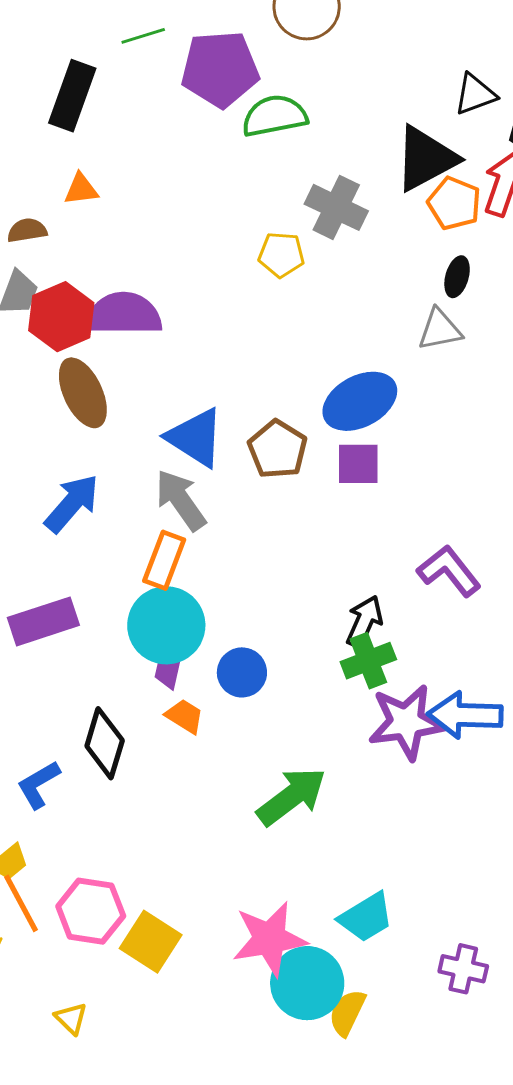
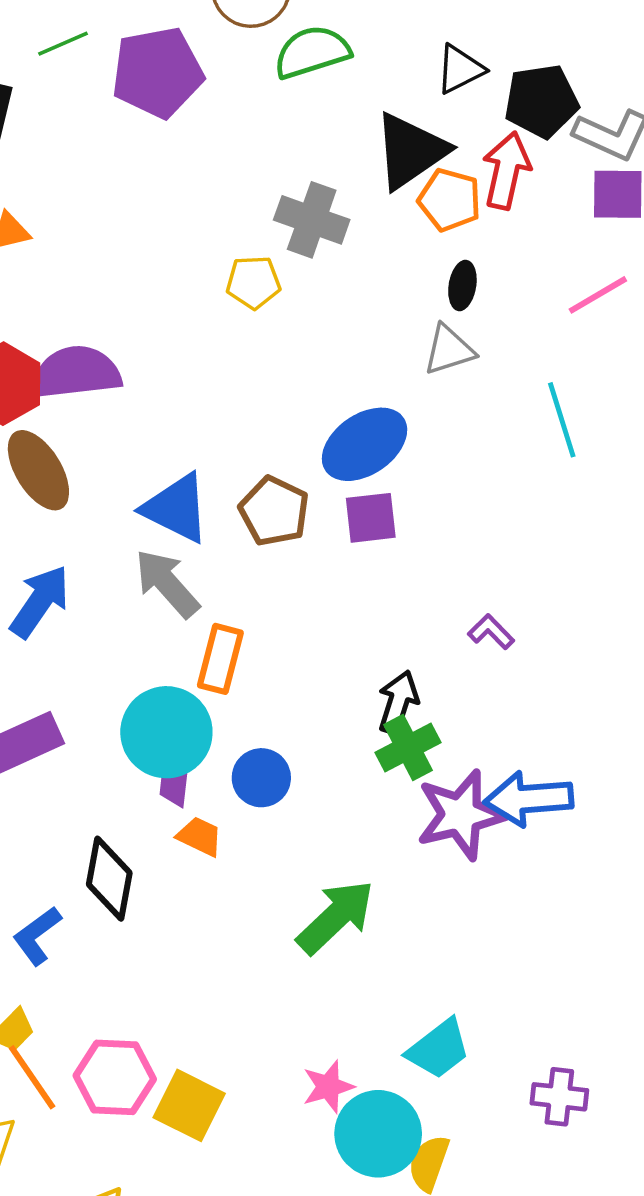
green semicircle: (274, 116) -> (312, 52), moved
orange rectangle: (164, 560) -> (220, 659), moved
purple L-shape: (449, 571) -> (491, 632), size x0.6
pink star: (270, 939) -> (328, 1087), size x0.6

